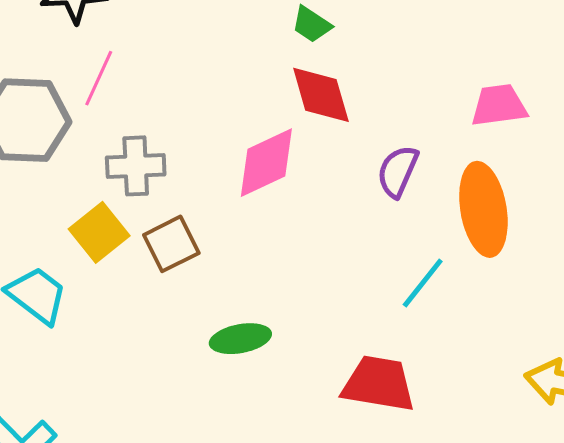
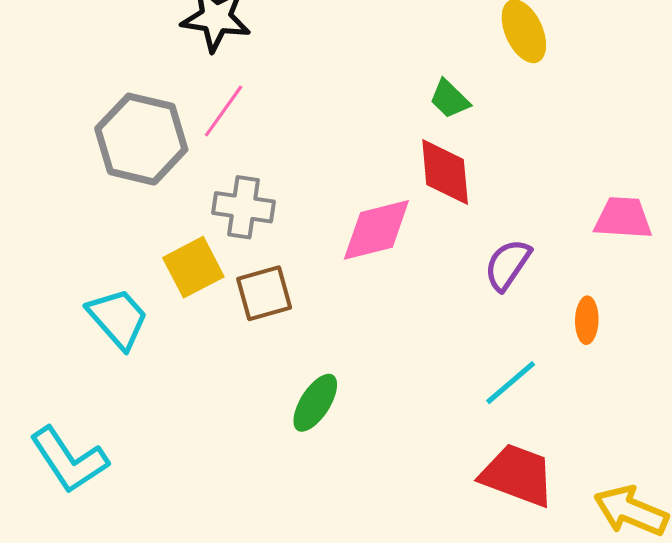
orange ellipse: (483, 209) -> (587, 320), size x0.5
green ellipse: (240, 339) -> (315, 403), turned -58
red trapezoid: (379, 384) -> (517, 475), moved

